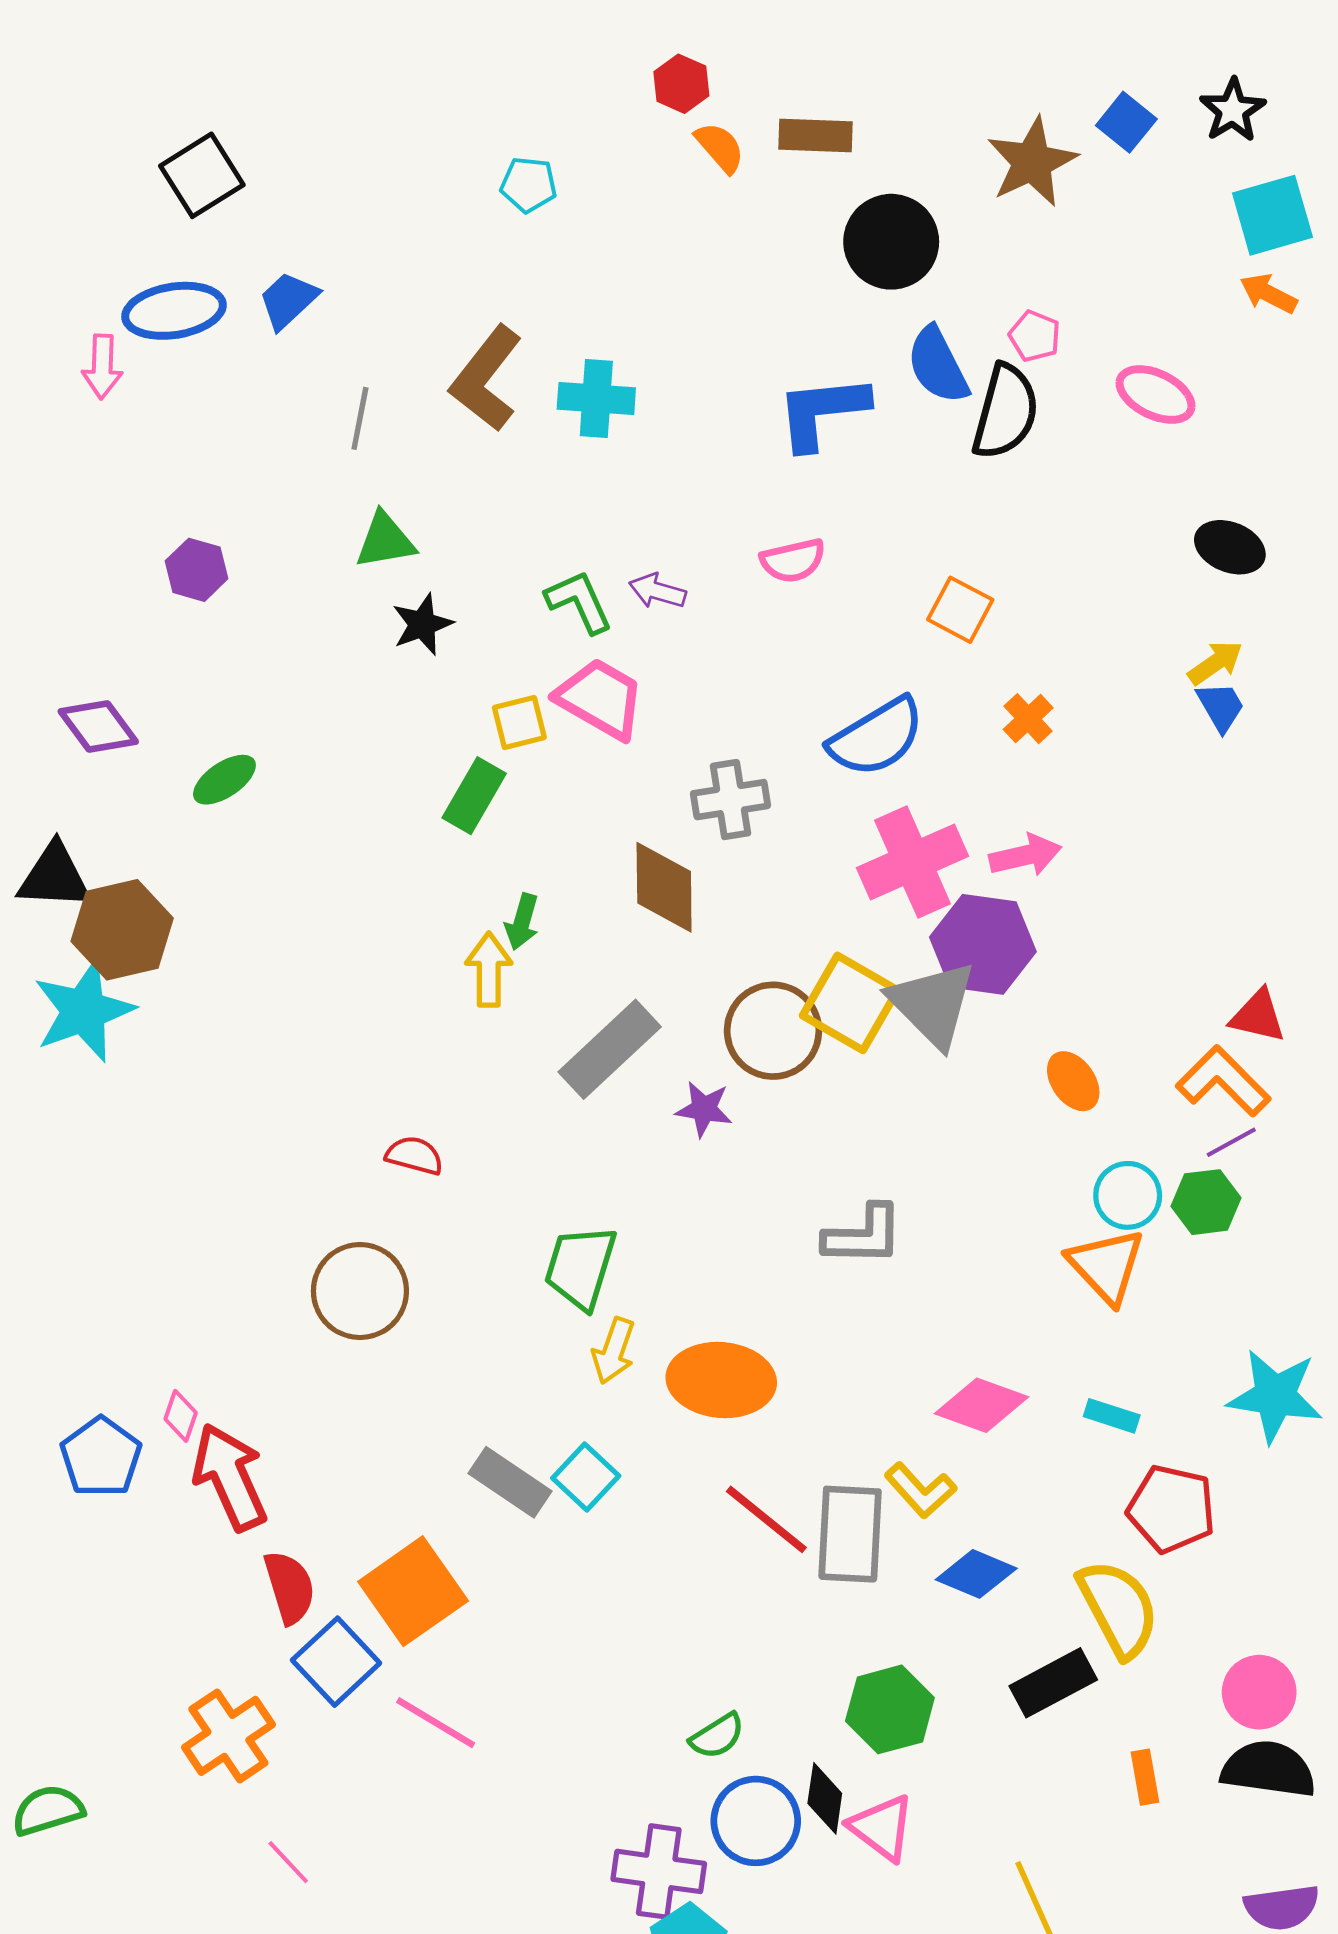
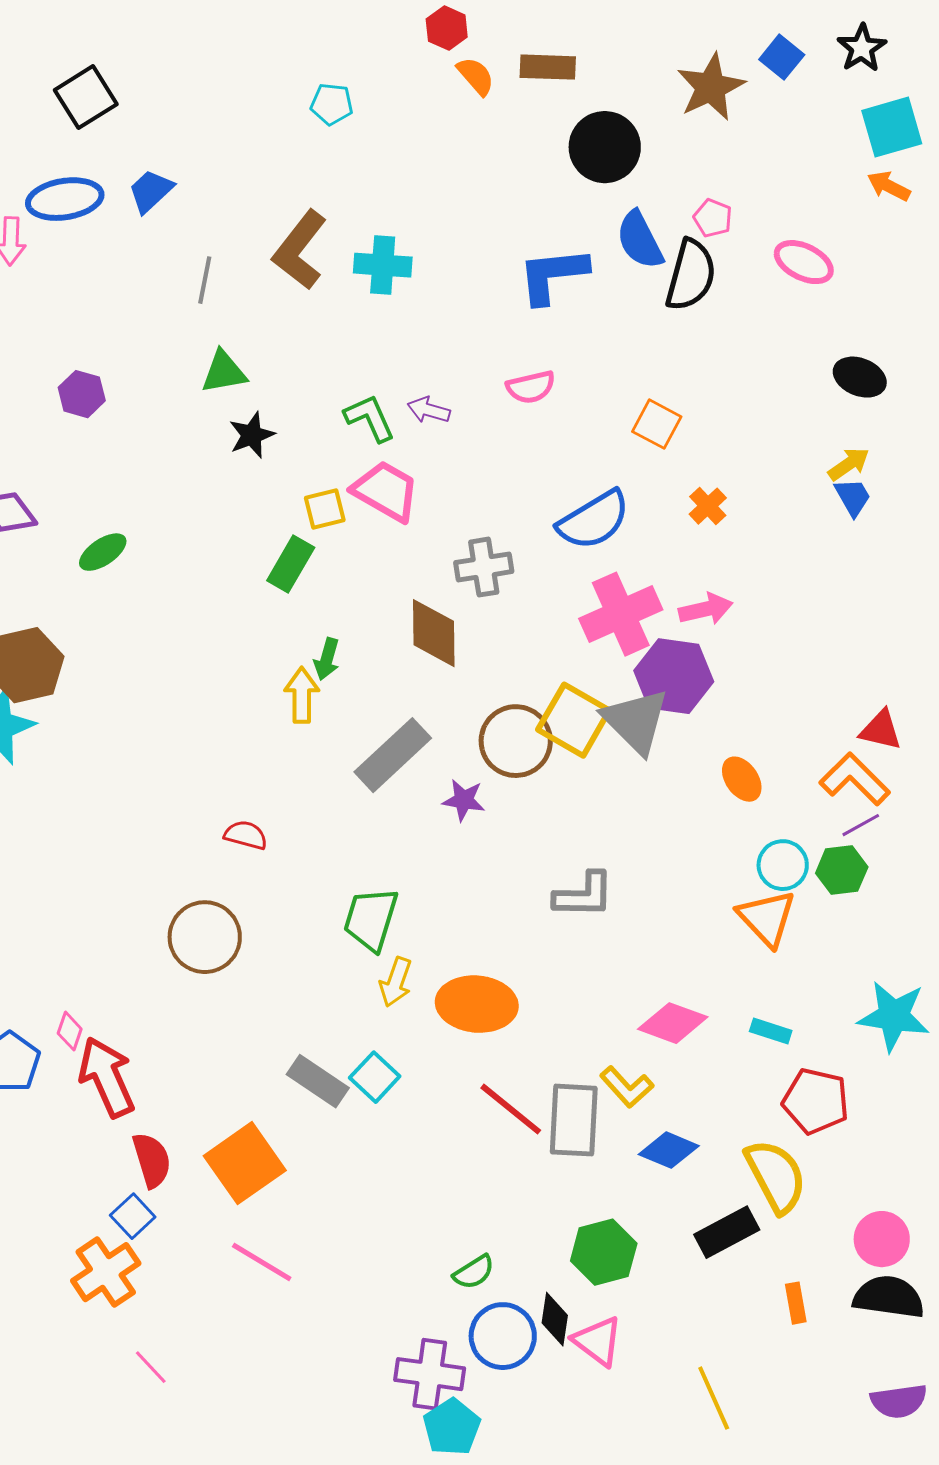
blue square: (336, 1662) -> (133, 1216), moved, size x0.7

